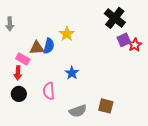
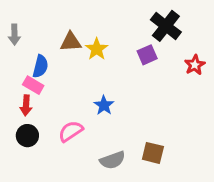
purple square: (124, 40) -> (147, 55), moved
blue semicircle: (49, 46) -> (40, 66), moved
brown triangle: (37, 48) -> (71, 42), moved
pink semicircle: (49, 91) -> (71, 131), turned 60

